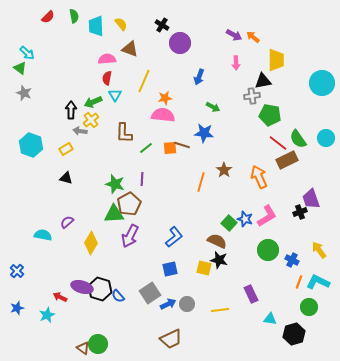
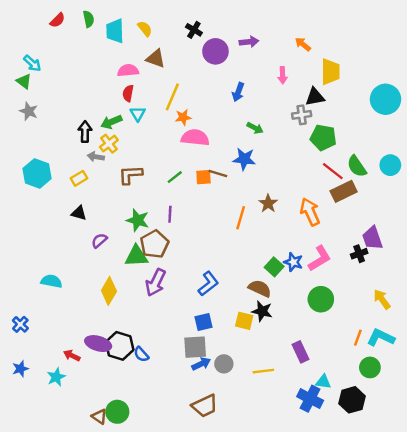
purple arrow: (234, 35) -> (249, 42), moved, turned -35
orange star: (165, 98) -> (183, 117), moved
brown L-shape: (124, 133) -> (130, 175), moved, turned 85
purple semicircle: (67, 222) -> (99, 241), moved
blue cross: (292, 260) -> (310, 399), moved, size x1.5
gray square: (150, 293) -> (195, 347), moved, turned 30

